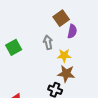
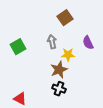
purple semicircle: (72, 31) -> (88, 43), moved, turned 144
brown star: (66, 74) -> (59, 70), moved, turned -30

